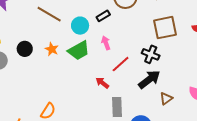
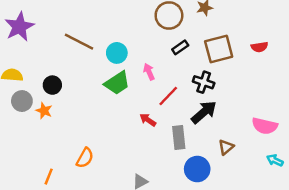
black rectangle: (103, 16) -> (180, 47), moved
orange star: (52, 49) -> (44, 111), moved
brown triangle: (166, 99) -> (226, 147), moved
gray rectangle: (117, 107) -> (179, 138), moved

